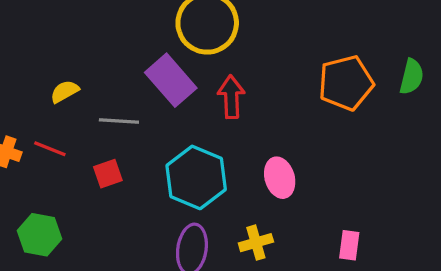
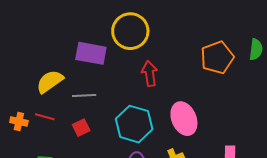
purple rectangle: (171, 80) -> (91, 53), moved, turned -32
yellow semicircle: (65, 92) -> (50, 82), size x1.6
pink ellipse: (280, 178) -> (184, 119), size x1.4

